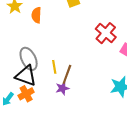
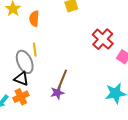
yellow line: (54, 67) -> (35, 50), moved
black triangle: (26, 76) -> (21, 79), size x0.7

